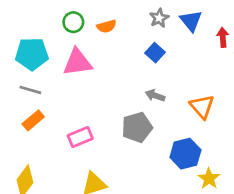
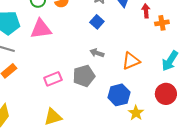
orange triangle: (202, 107) -> (131, 61), turned 48
pink rectangle: (80, 137) -> (53, 79), moved

